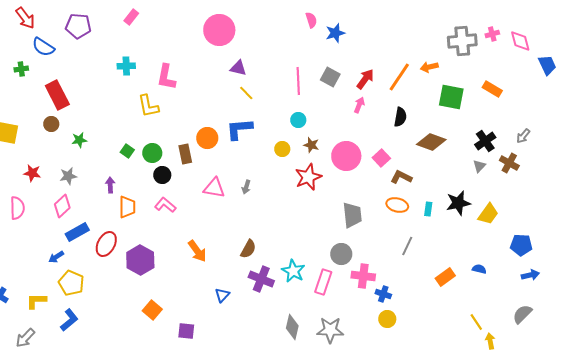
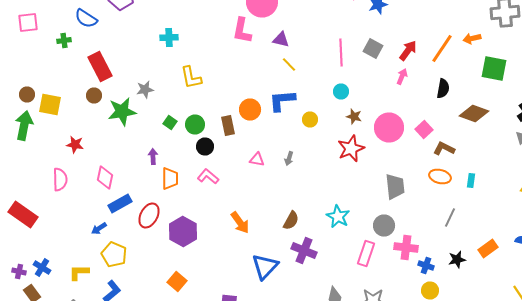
pink L-shape: (166, 77) -> (242, 30), moved
green star: (79, 140) -> (122, 112), size x1.8
yellow circle: (282, 149) -> (310, 120), moved
gray star: (68, 176) -> (145, 90), moved
pink triangle: (214, 188) -> (257, 160), size x0.7
black star: (458, 203) -> (457, 260), moved, size x0.7
pink diamond: (62, 206) -> (105, 178), turned -35
cyan star: (293, 271) -> (338, 216), moved
blue triangle: (222, 295) -> (265, 266), size x1.8
orange square: (152, 310) -> (177, 282), moved

